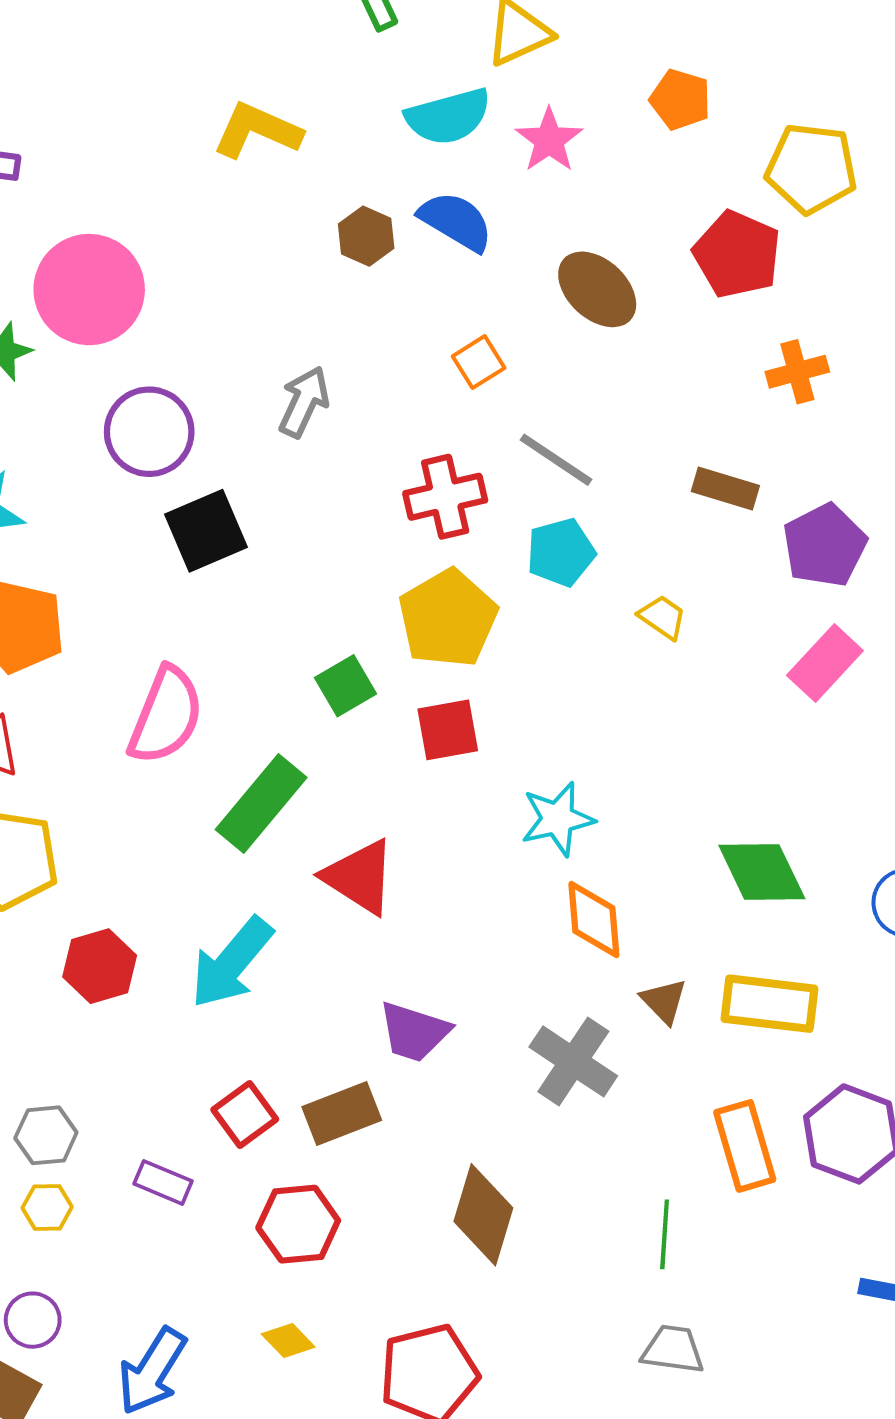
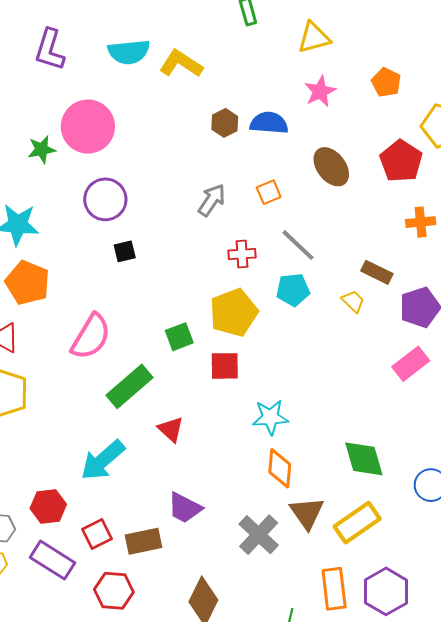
cyan semicircle: (448, 117) -> (129, 52), moved
blue semicircle: (456, 221) -> (269, 123), turned -36
gray arrow: (304, 402) -> (212, 200), moved
red cross: (445, 497) -> (242, 254), size x0.7
black square: (206, 531) -> (125, 251), size x0.6
yellow trapezoid: (663, 617) -> (353, 301), moved
red triangle: (359, 877) -> (171, 429), size x0.7
red hexagon: (100, 966) -> (48, 506), moved
brown triangle: (664, 1001) -> (307, 513), size x1.5
yellow rectangle: (769, 1004) -> (357, 523), turned -51
purple rectangle: (163, 1182) -> (52, 560), size x1.6

